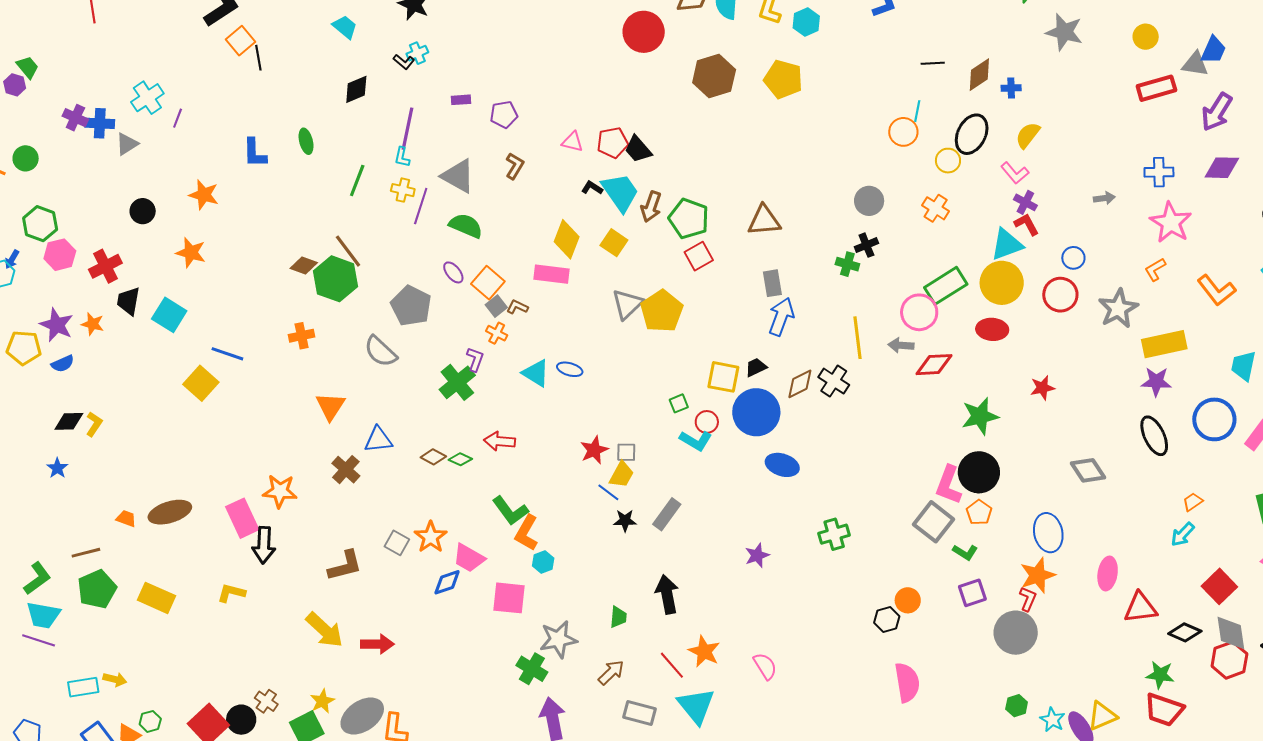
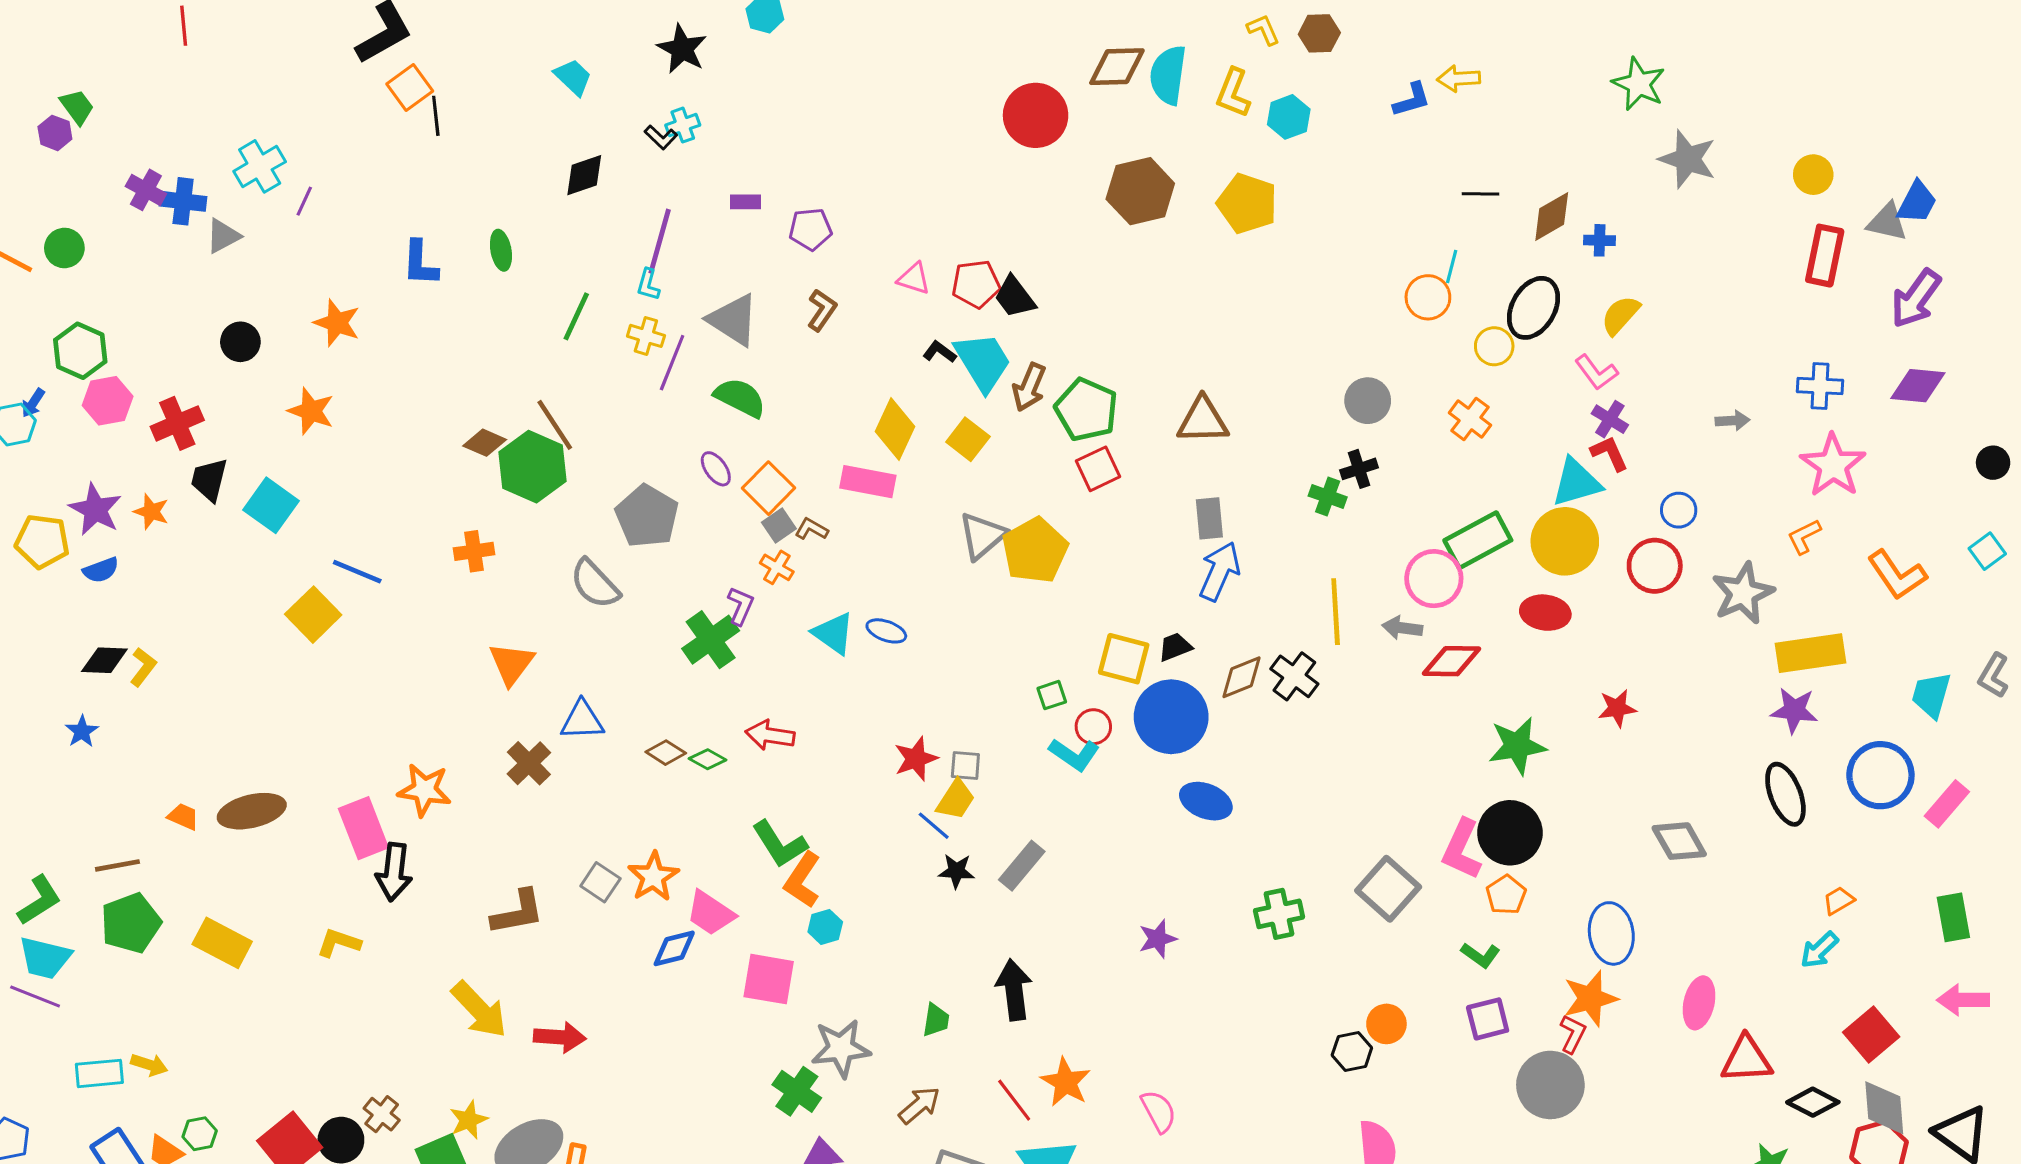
red rectangle: (1156, 88) -> (1825, 256), turned -66
gray square: (934, 522) -> (1388, 889), moved

